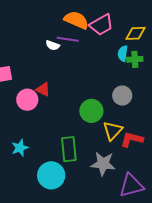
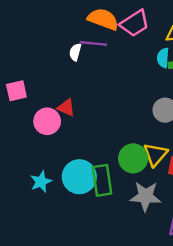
white semicircle: (53, 45) -> (75, 52), turned 88
green circle: (91, 111) -> (133, 158), moved
cyan circle: (51, 175) -> (79, 177), moved

